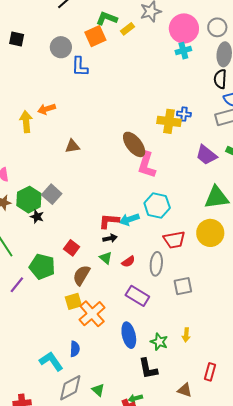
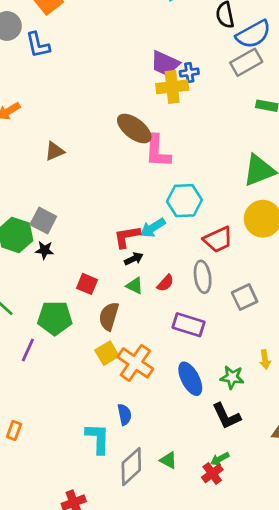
purple trapezoid: (206, 155) -> (165, 63), moved
black star: (37, 217) -> (45, 250), moved
cyan L-shape: (51, 361) -> (98, 438), turned 50

